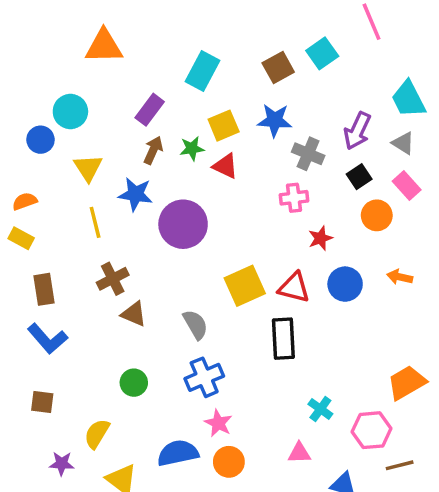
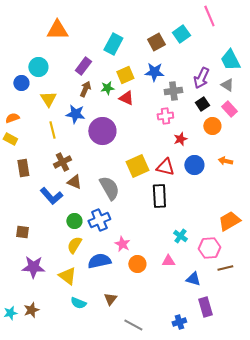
gray cross: (308, 154) -> (173, 91), turned -30
gray semicircle: (195, 325) -> (109, 188), size x1.4
blue L-shape: (48, 339) -> (51, 196), moved
blue cross: (204, 377) -> (99, 220), moved
yellow semicircle: (97, 434) -> (74, 245), moved
orange circle: (229, 462) -> (137, 264), moved
purple star: (62, 464) -> (33, 267), size x1.6

